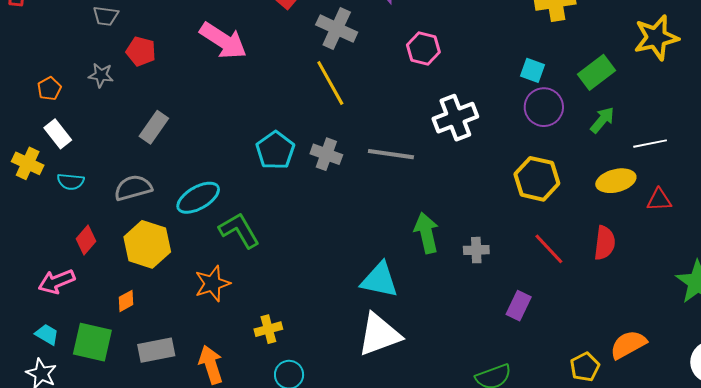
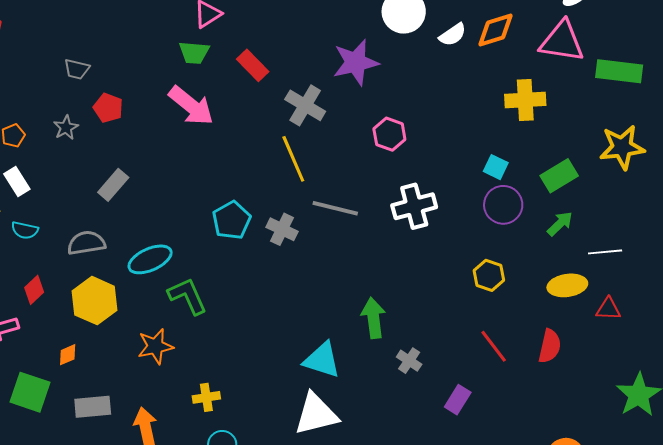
gray star: (101, 75) -> (66, 128), turned 30
gray line: (391, 154) -> (335, 208), moved
yellow hexagon: (537, 179) -> (489, 275), size x0.7
gray cross: (476, 250) -> (409, 361), moved, turned 30

